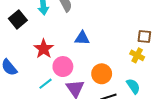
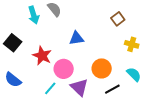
black square: (18, 19) -> (13, 43), moved
brown square: (144, 37) -> (118, 19), moved, turned -32

